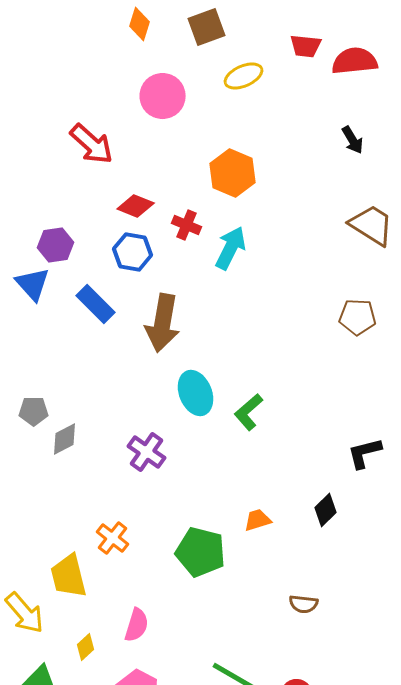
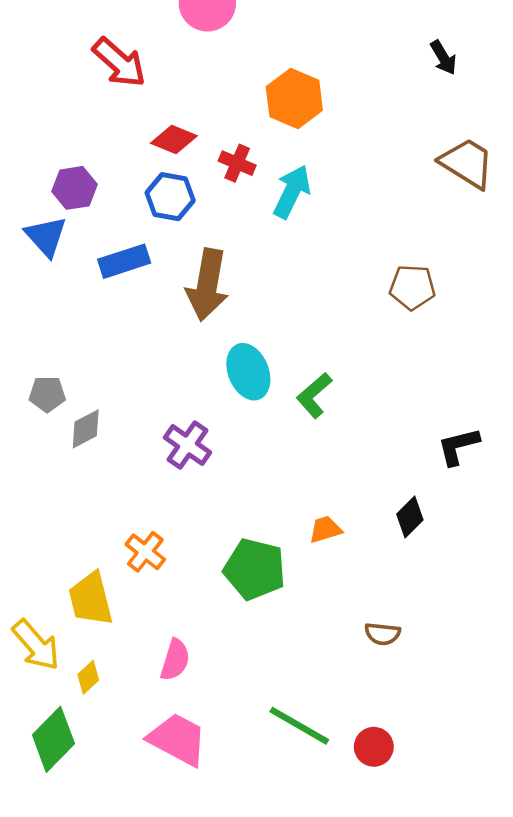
blue rectangle: (96, 304) -> (124, 261), turned -63
brown pentagon: (358, 317) -> (412, 287), moved
yellow diamond: (86, 647) -> (88, 677), moved

